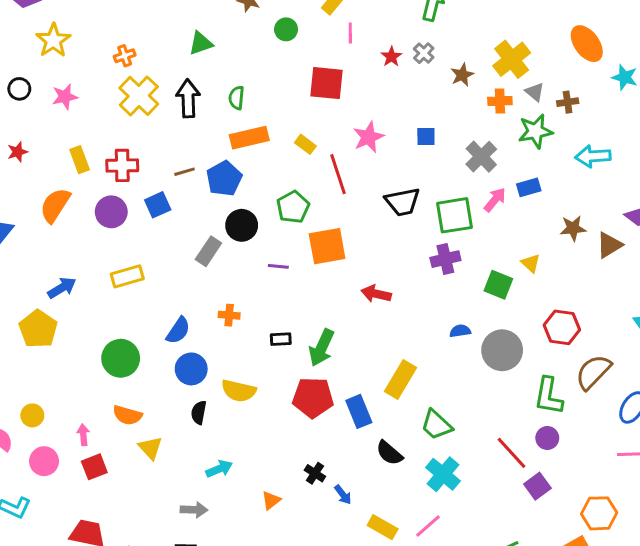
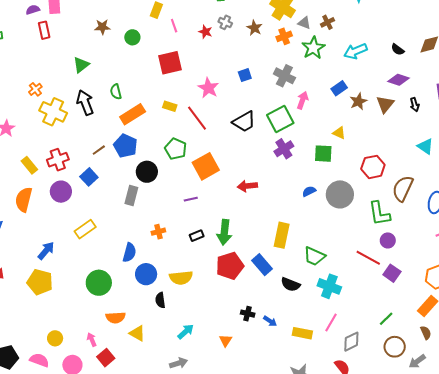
blue rectangle: (529, 187) -> (339, 88), moved
purple line: (278, 266) -> (191, 199), moved

